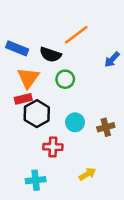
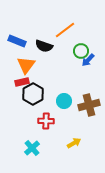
blue arrow: (112, 59) -> (88, 60), moved
green circle: (65, 79) -> (81, 51), moved
brown cross: (106, 127) -> (89, 105), size x1.5
cyan cross: (36, 180) -> (32, 148), turned -35

